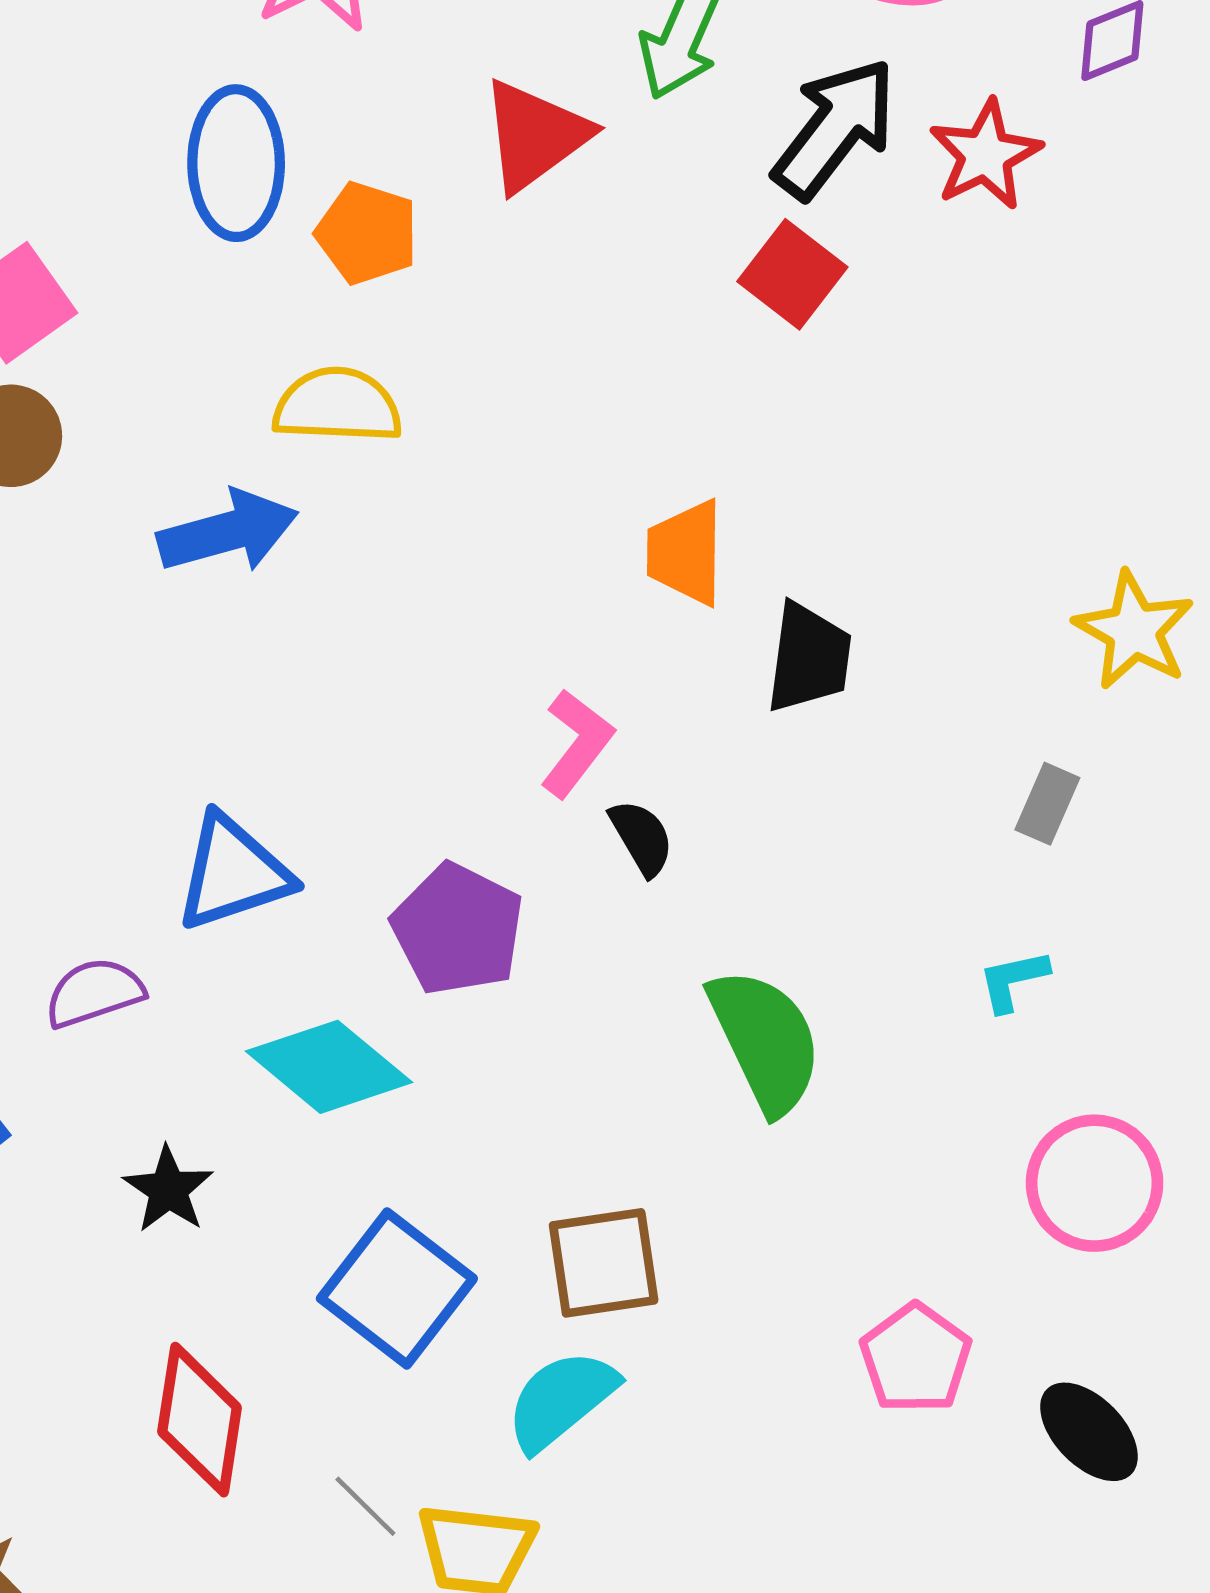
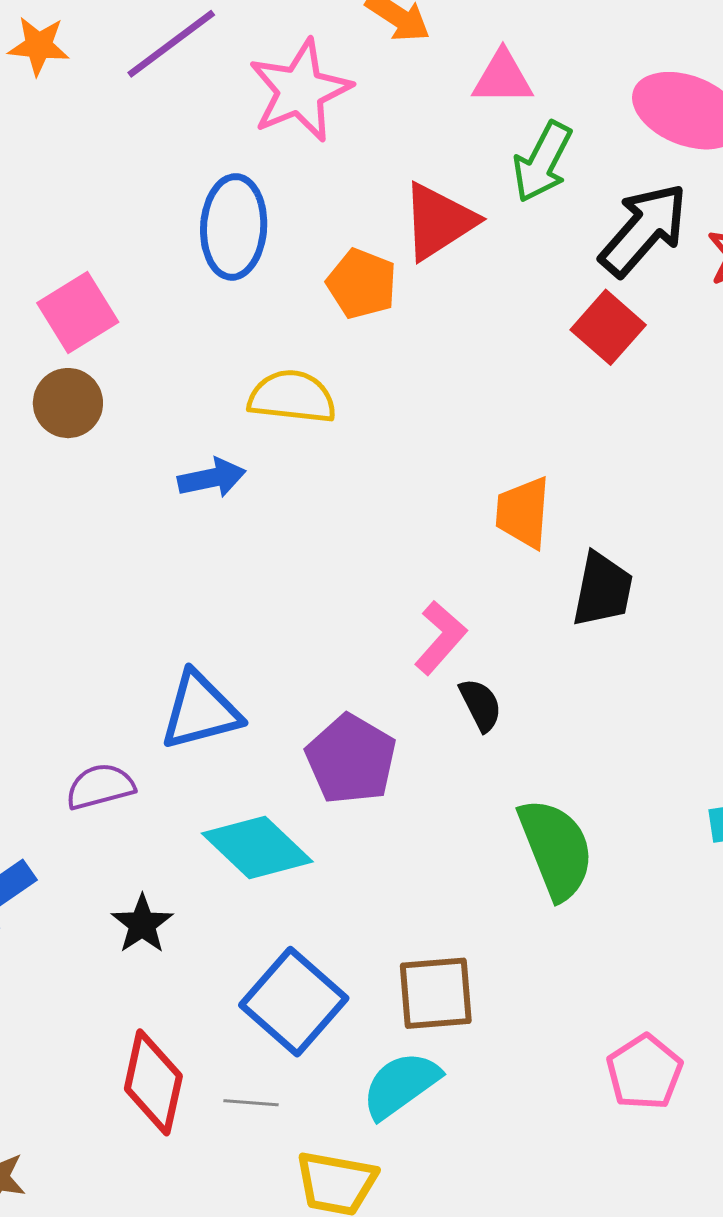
orange pentagon: (367, 233) -> (362, 284), moved
blue arrow: (228, 532) -> (212, 478), size x0.7
gray line: (365, 1506) -> (251, 1103), moved, turned -44

